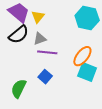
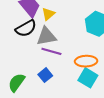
gray triangle: (40, 39) -> (46, 36), size x1.5
orange ellipse: (82, 56) -> (86, 61), turned 40

